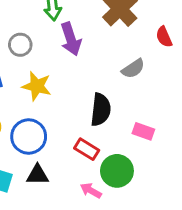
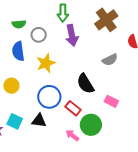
yellow star: (37, 86) -> (46, 63), turned 30
black semicircle: (101, 110) -> (85, 84), turned 135
blue circle: (29, 137) -> (49, 97), moved

